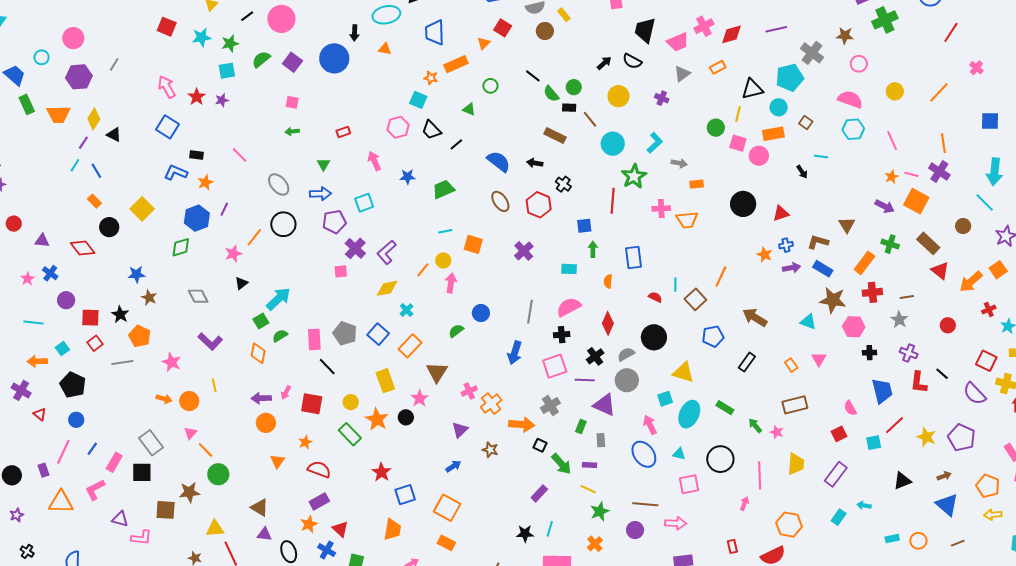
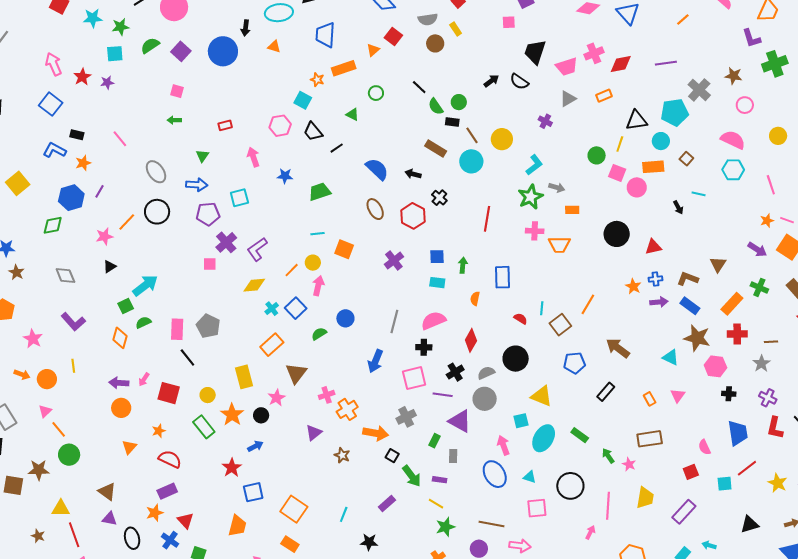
yellow circle: (618, 96) -> (502, 139), moved
cyan circle: (613, 144) -> (471, 161), moved
green star: (634, 176) -> (530, 197), moved
blue square: (584, 226) -> (437, 257), moved
blue square: (378, 334) -> (296, 308), moved
blue arrow: (453, 466) -> (255, 446), moved
cyan line: (550, 529) -> (344, 514), moved

